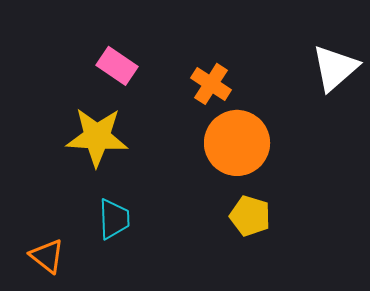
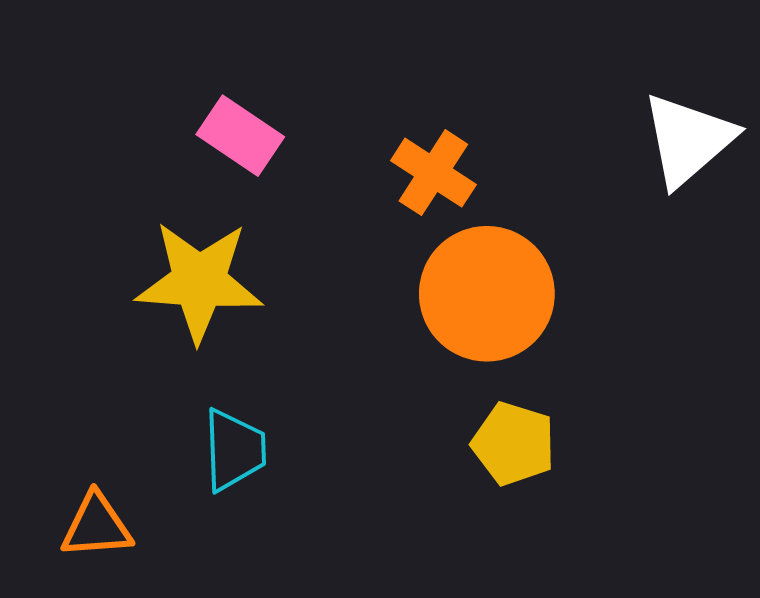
orange triangle: (47, 256) -> (97, 526), turned -42

